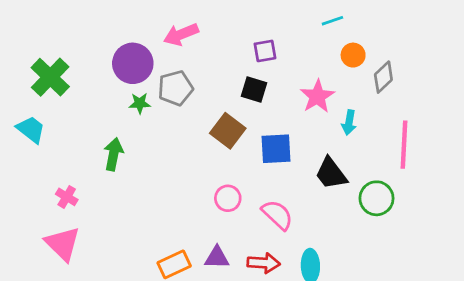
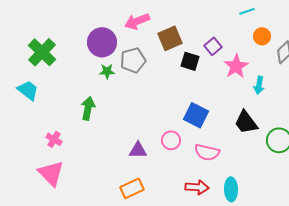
purple square: (265, 51) -> (213, 46), moved, turned -30
brown square: (228, 131) -> (170, 38), moved, turned 30
blue square: (276, 149) -> (196, 115), moved, turned 30
pink semicircle: (277, 215) -> (207, 152), turned 150
purple triangle: (217, 257) -> (138, 150), moved

